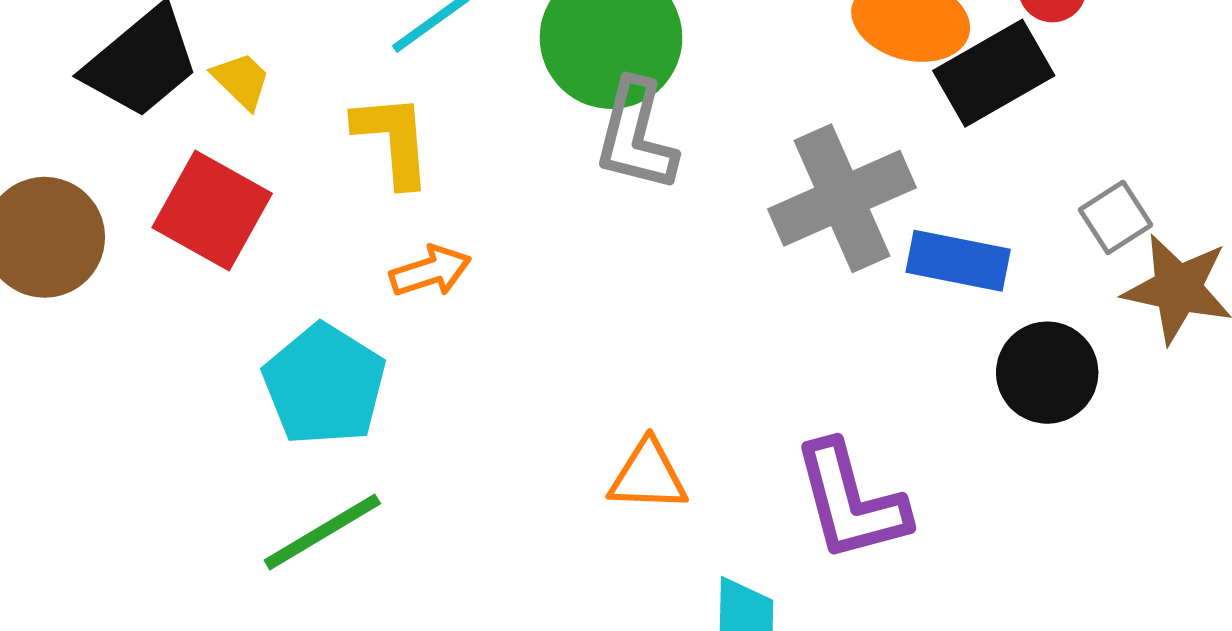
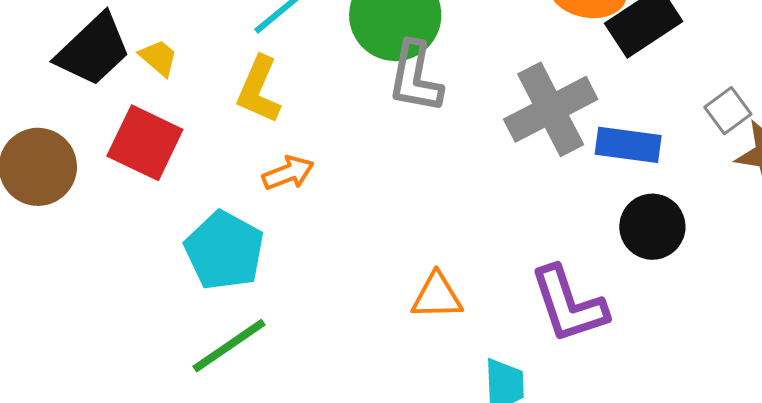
yellow L-shape: (393, 140) -> (259, 90), turned -148
black circle: (1047, 373) -> (652, 227), moved

